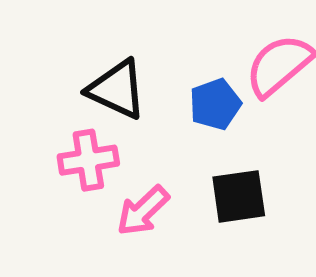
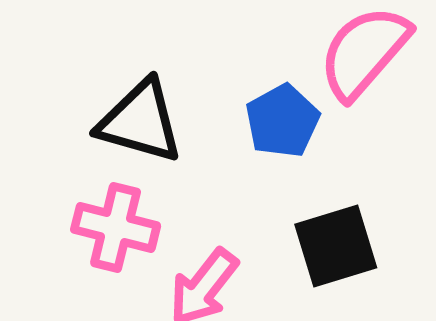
pink cross: (88, 160) -> (116, 228), turned 32

